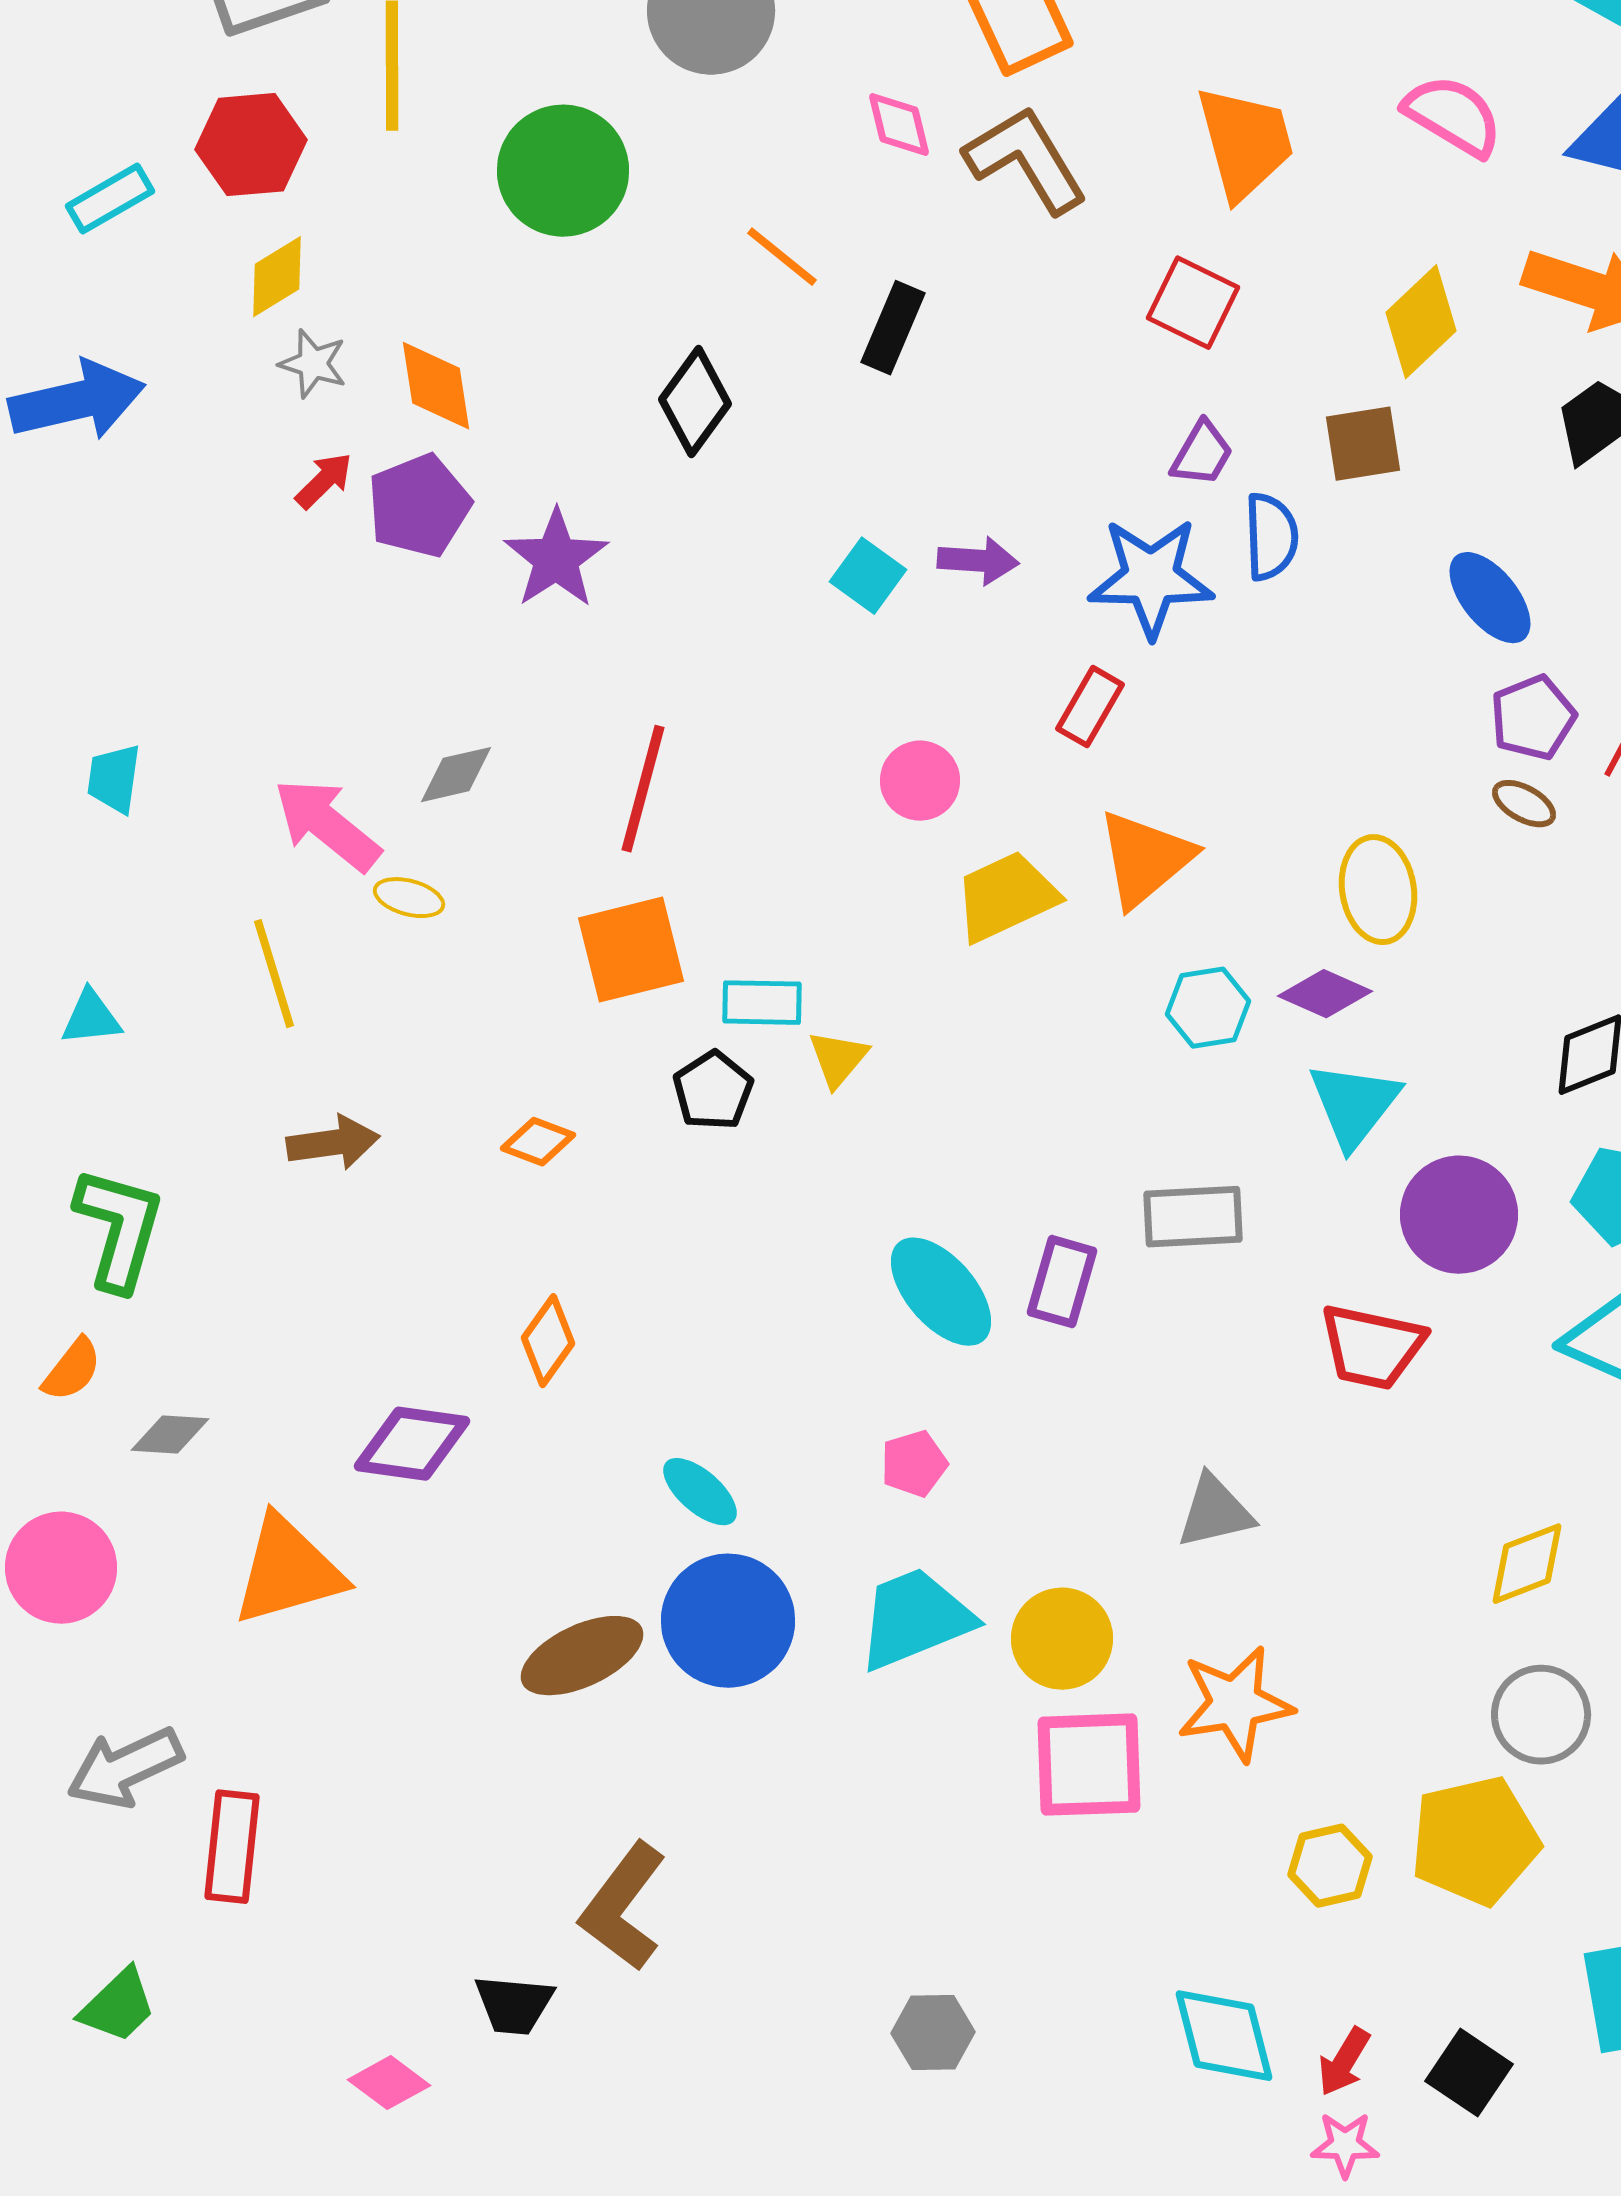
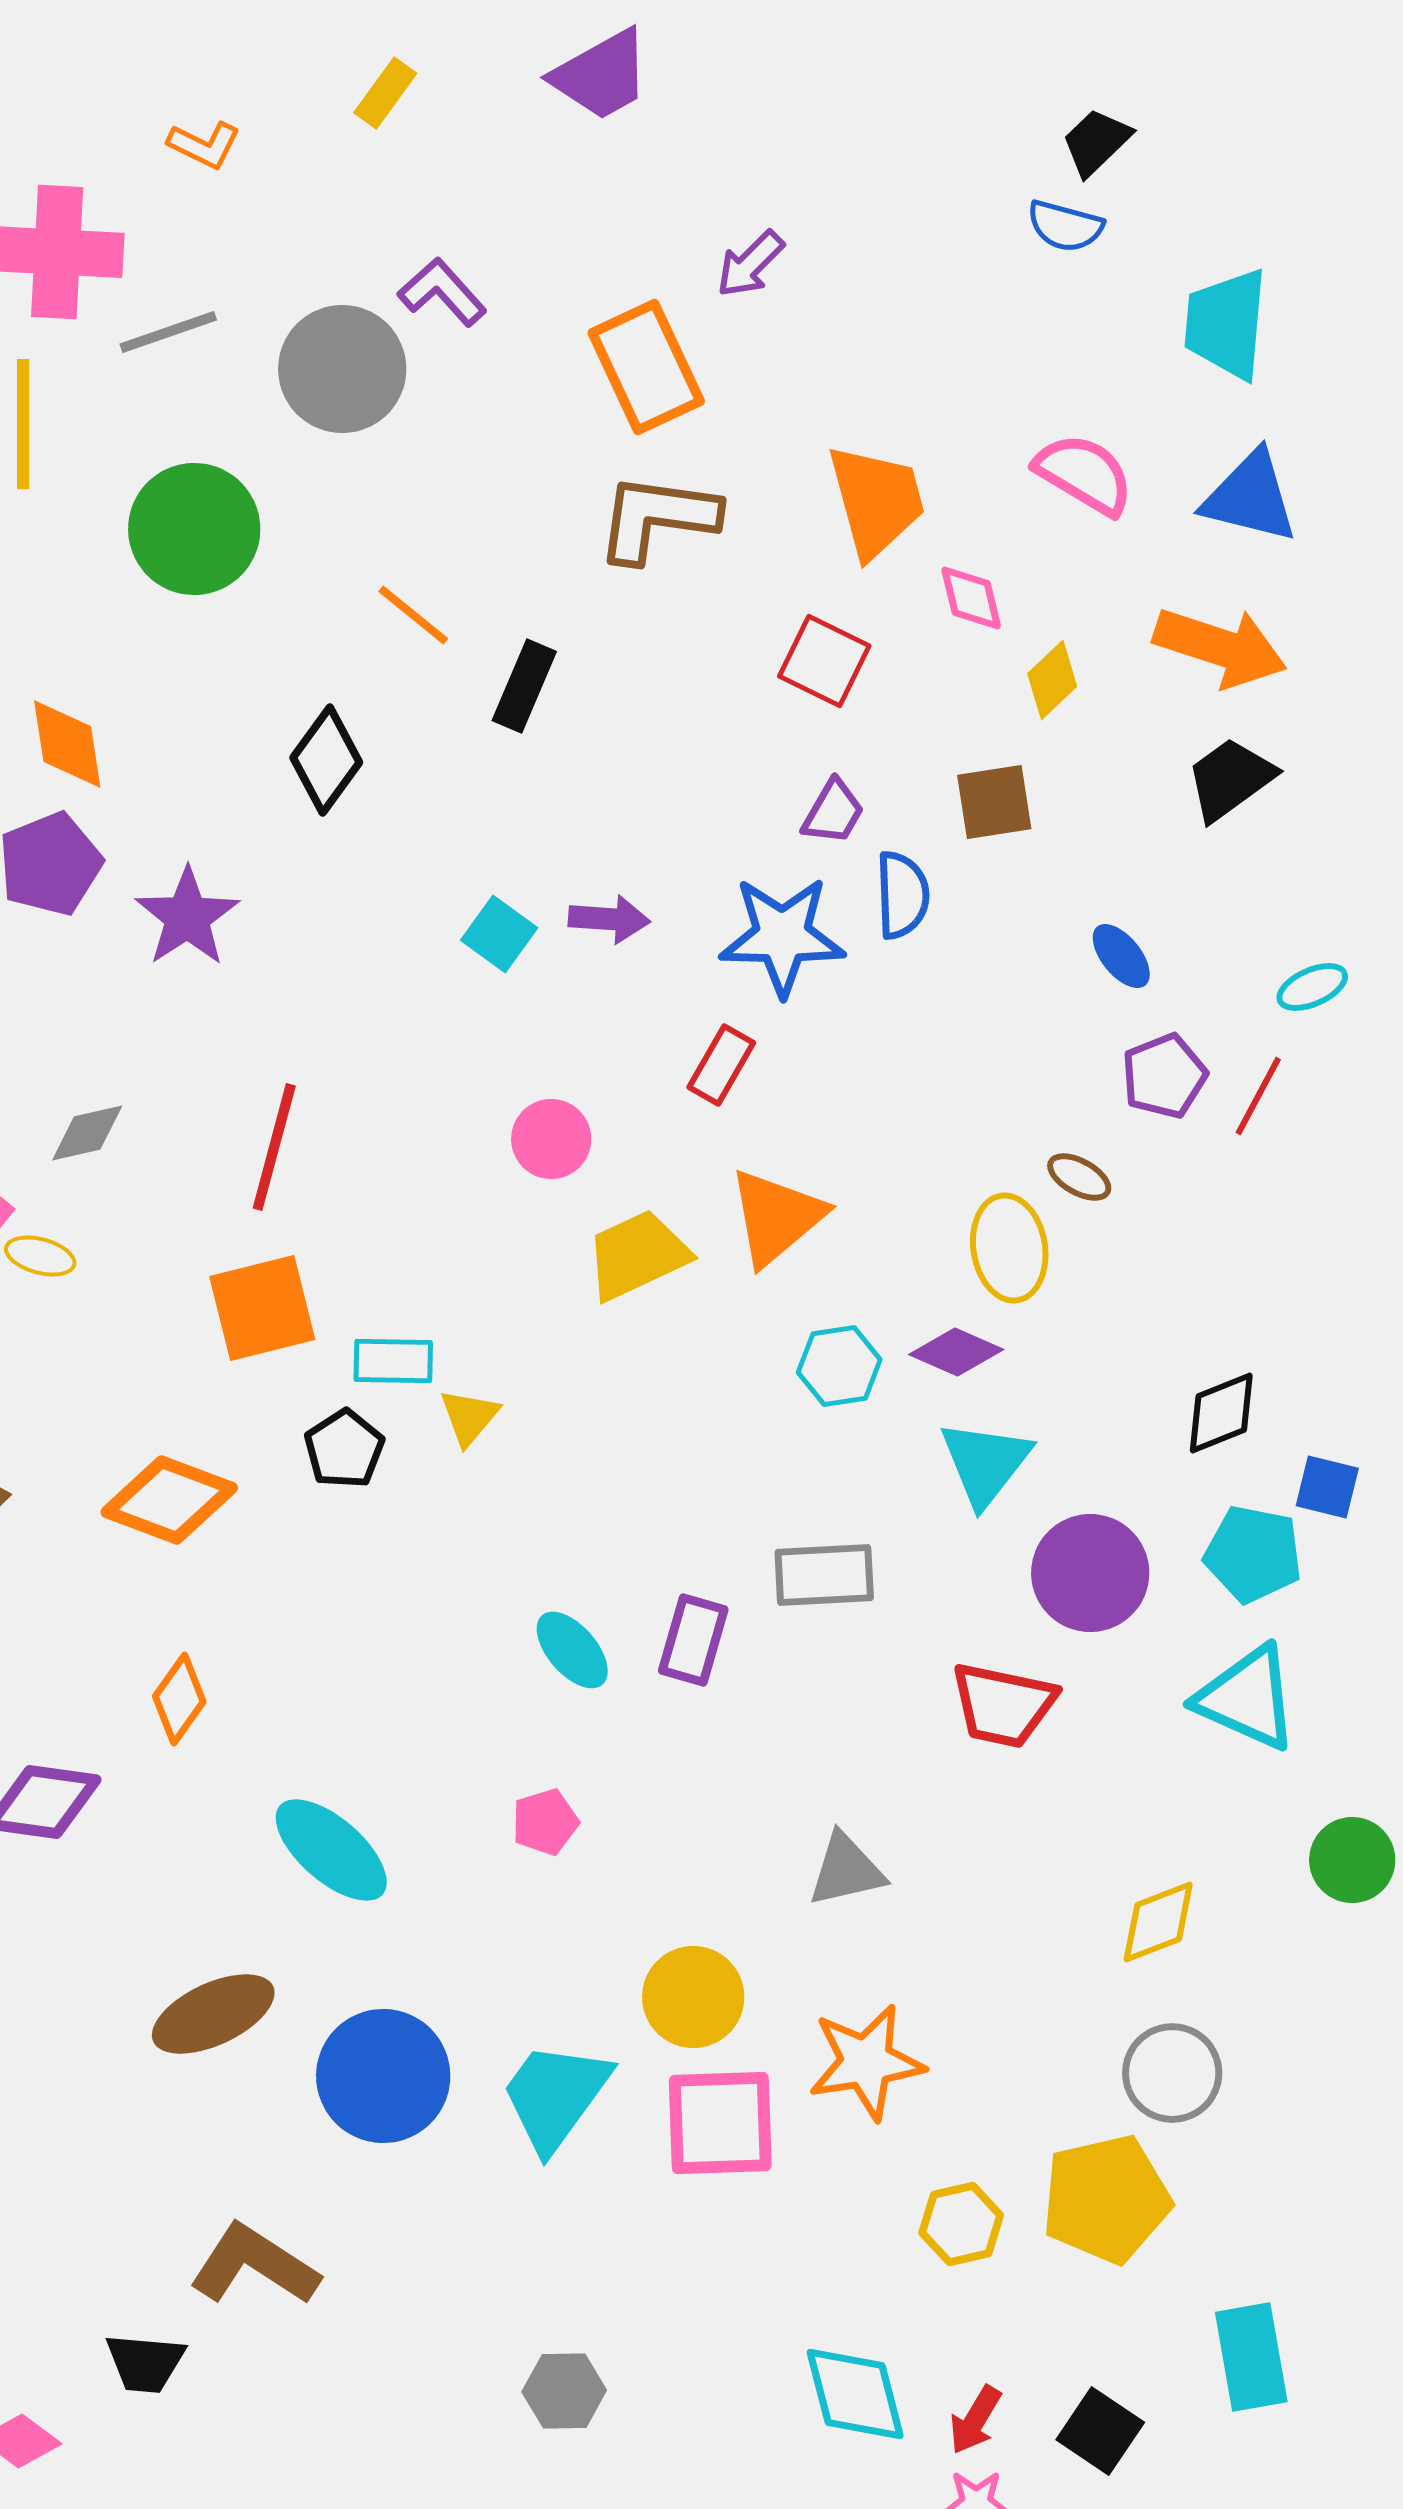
pink diamond: (899, 125) -> (971, 598), moved
brown L-shape: (1026, 160) -> (657, 518), turned -51
yellow diamond: (1421, 322) -> (1052, 680), size x0.7
blue ellipse: (1490, 598) -> (1121, 956), size x0.7
brown ellipse: (1524, 804) -> (1079, 1177), moved
orange diamond: (538, 1142) -> (169, 1500), size x1.8
cyan ellipse: (941, 1292) -> (572, 1650), size x0.7
cyan ellipse: (700, 1492) -> (331, 1850), size x1.5
cyan trapezoid: (915, 1619) -> (555, 2096), moved, turned -32
blue circle: (728, 1621) -> (383, 2076), moved
brown L-shape: (623, 1907) -> (254, 2265), turned 86

